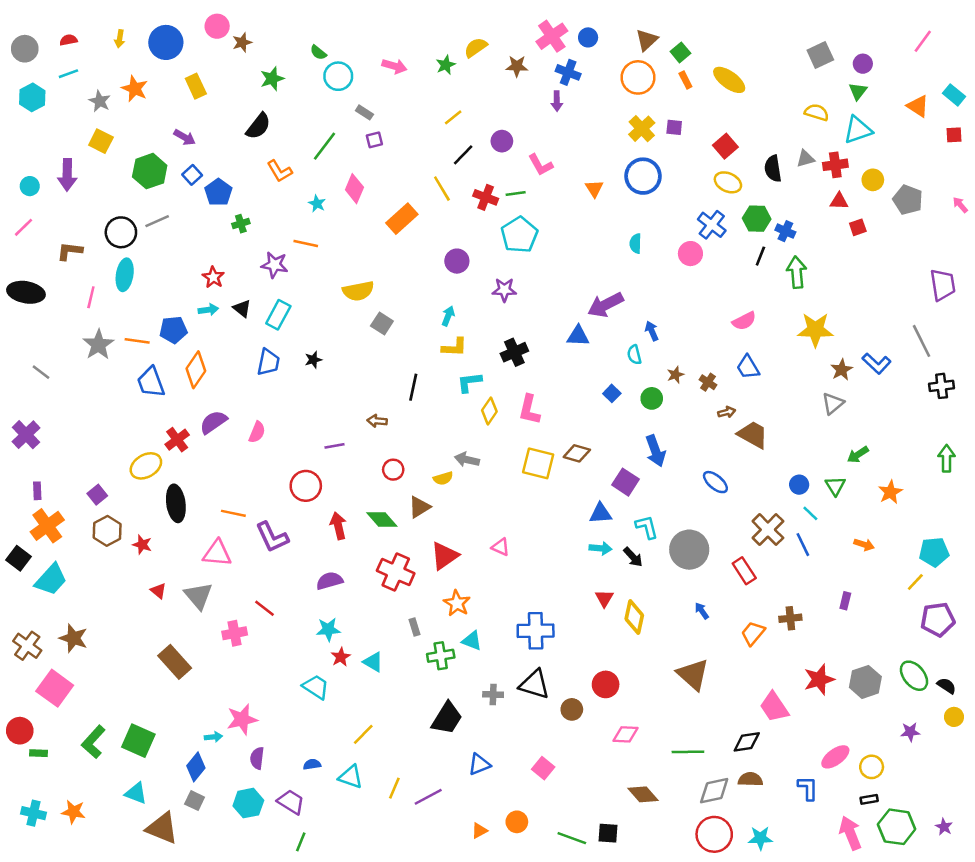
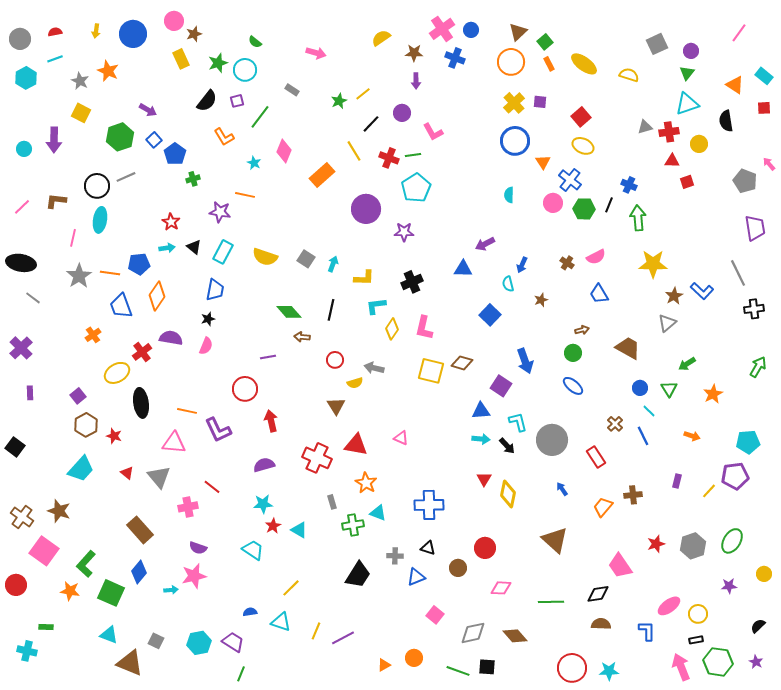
green star: (446, 65) -> (339, 101), moved
cyan circle: (338, 76) -> (245, 70), moved
yellow rectangle: (196, 86) -> (181, 59), moved
purple arrow: (557, 101) -> (416, 81), moved
yellow semicircle: (817, 112) -> (629, 75), moved
purple square: (374, 140) -> (237, 101), moved
black semicircle: (773, 169) -> (726, 121), moved
orange triangle: (594, 189) -> (543, 162), moved
gray pentagon: (908, 200) -> (745, 181), moved
green hexagon: (757, 219) -> (584, 209), moved
pink line: (23, 227) -> (22, 207), moved
purple circle: (457, 261) -> (366, 209), size x1.5
yellow semicircle: (358, 291) -> (265, 257), moved, turned 30
black ellipse: (26, 292) -> (21, 263), moved
purple arrow: (606, 305) -> (485, 244), size x0.7
cyan arrow: (448, 316) -> (333, 264), moved
blue arrow: (652, 331) -> (522, 265), turned -133
black star: (313, 360) -> (208, 319), moved
brown cross: (708, 382) -> (567, 263), moved
blue square: (612, 393) -> (490, 315), size x1.5
green circle: (652, 398) -> (573, 353), moved
purple semicircle: (213, 422) -> (171, 338), turned 45
brown trapezoid: (753, 435) -> (628, 348), moved
green arrow: (947, 458) -> (758, 367), turned 30
red circle: (393, 470) -> (335, 360), moved
brown triangle: (419, 507) -> (336, 406), turned -30
green diamond: (382, 520) -> (289, 312), moved
orange cross: (47, 526) -> (93, 335), moved, size x0.6
brown cross: (768, 530) -> (615, 424), size x0.6
red triangle: (444, 556) -> (356, 445), turned 45
cyan trapezoid: (51, 580) -> (81, 469), moved
yellow line: (915, 582) -> (709, 491), moved
purple pentagon: (938, 619) -> (735, 476), moved
green ellipse: (914, 676) -> (732, 541), turned 70
red star: (819, 679) -> (656, 544), size x0.7
black triangle: (534, 684) -> (428, 548), size x0.6
black semicircle: (947, 686) -> (758, 626), moved, turned -77
green L-shape: (93, 742) -> (86, 564), moved
green rectangle: (38, 753) -> (46, 627), moved
purple semicircle: (257, 758) -> (198, 548), moved, turned -78
blue triangle: (479, 764) -> (416, 577), moved
blue diamond: (196, 767) -> (139, 572), moved
gray diamond: (714, 791) -> (473, 633), moved
orange star: (73, 812) -> (70, 591), moved

